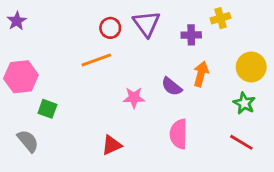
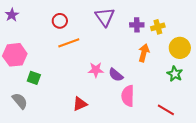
yellow cross: (220, 18) -> (158, 27), moved
red circle: (110, 28) -> (60, 21), moved
purple semicircle: (172, 87) -> (116, 75), moved
red line: (241, 142) -> (166, 110), moved

